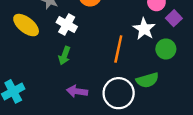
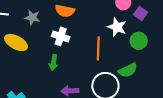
white cross: (67, 24) -> (61, 36), moved

